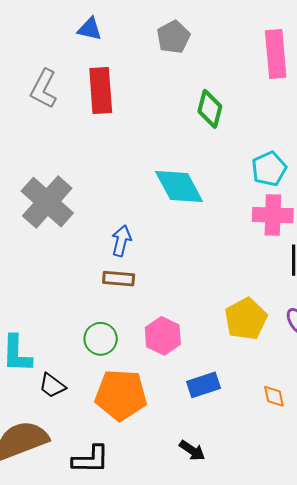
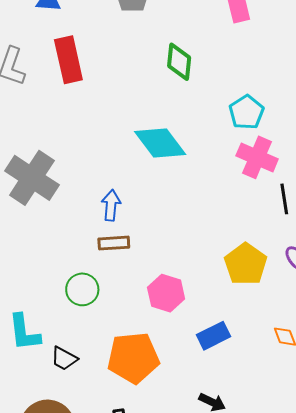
pink cross: (273, 215) -> (257, 157), turned 30
green circle: (101, 339) -> (82, 289), moved

